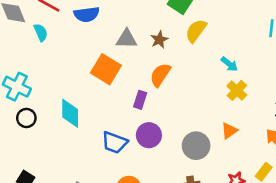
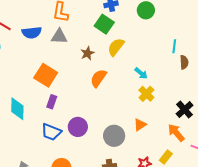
gray triangle: (127, 39) -> (59, 36), moved
orange semicircle: (160, 75) -> (98, 78), moved
purple rectangle: (140, 100) -> (52, 102), moved

